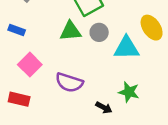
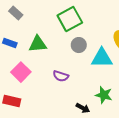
green triangle: (70, 31) -> (38, 44), moved
purple semicircle: (69, 82) -> (61, 76), moved, size x0.7

